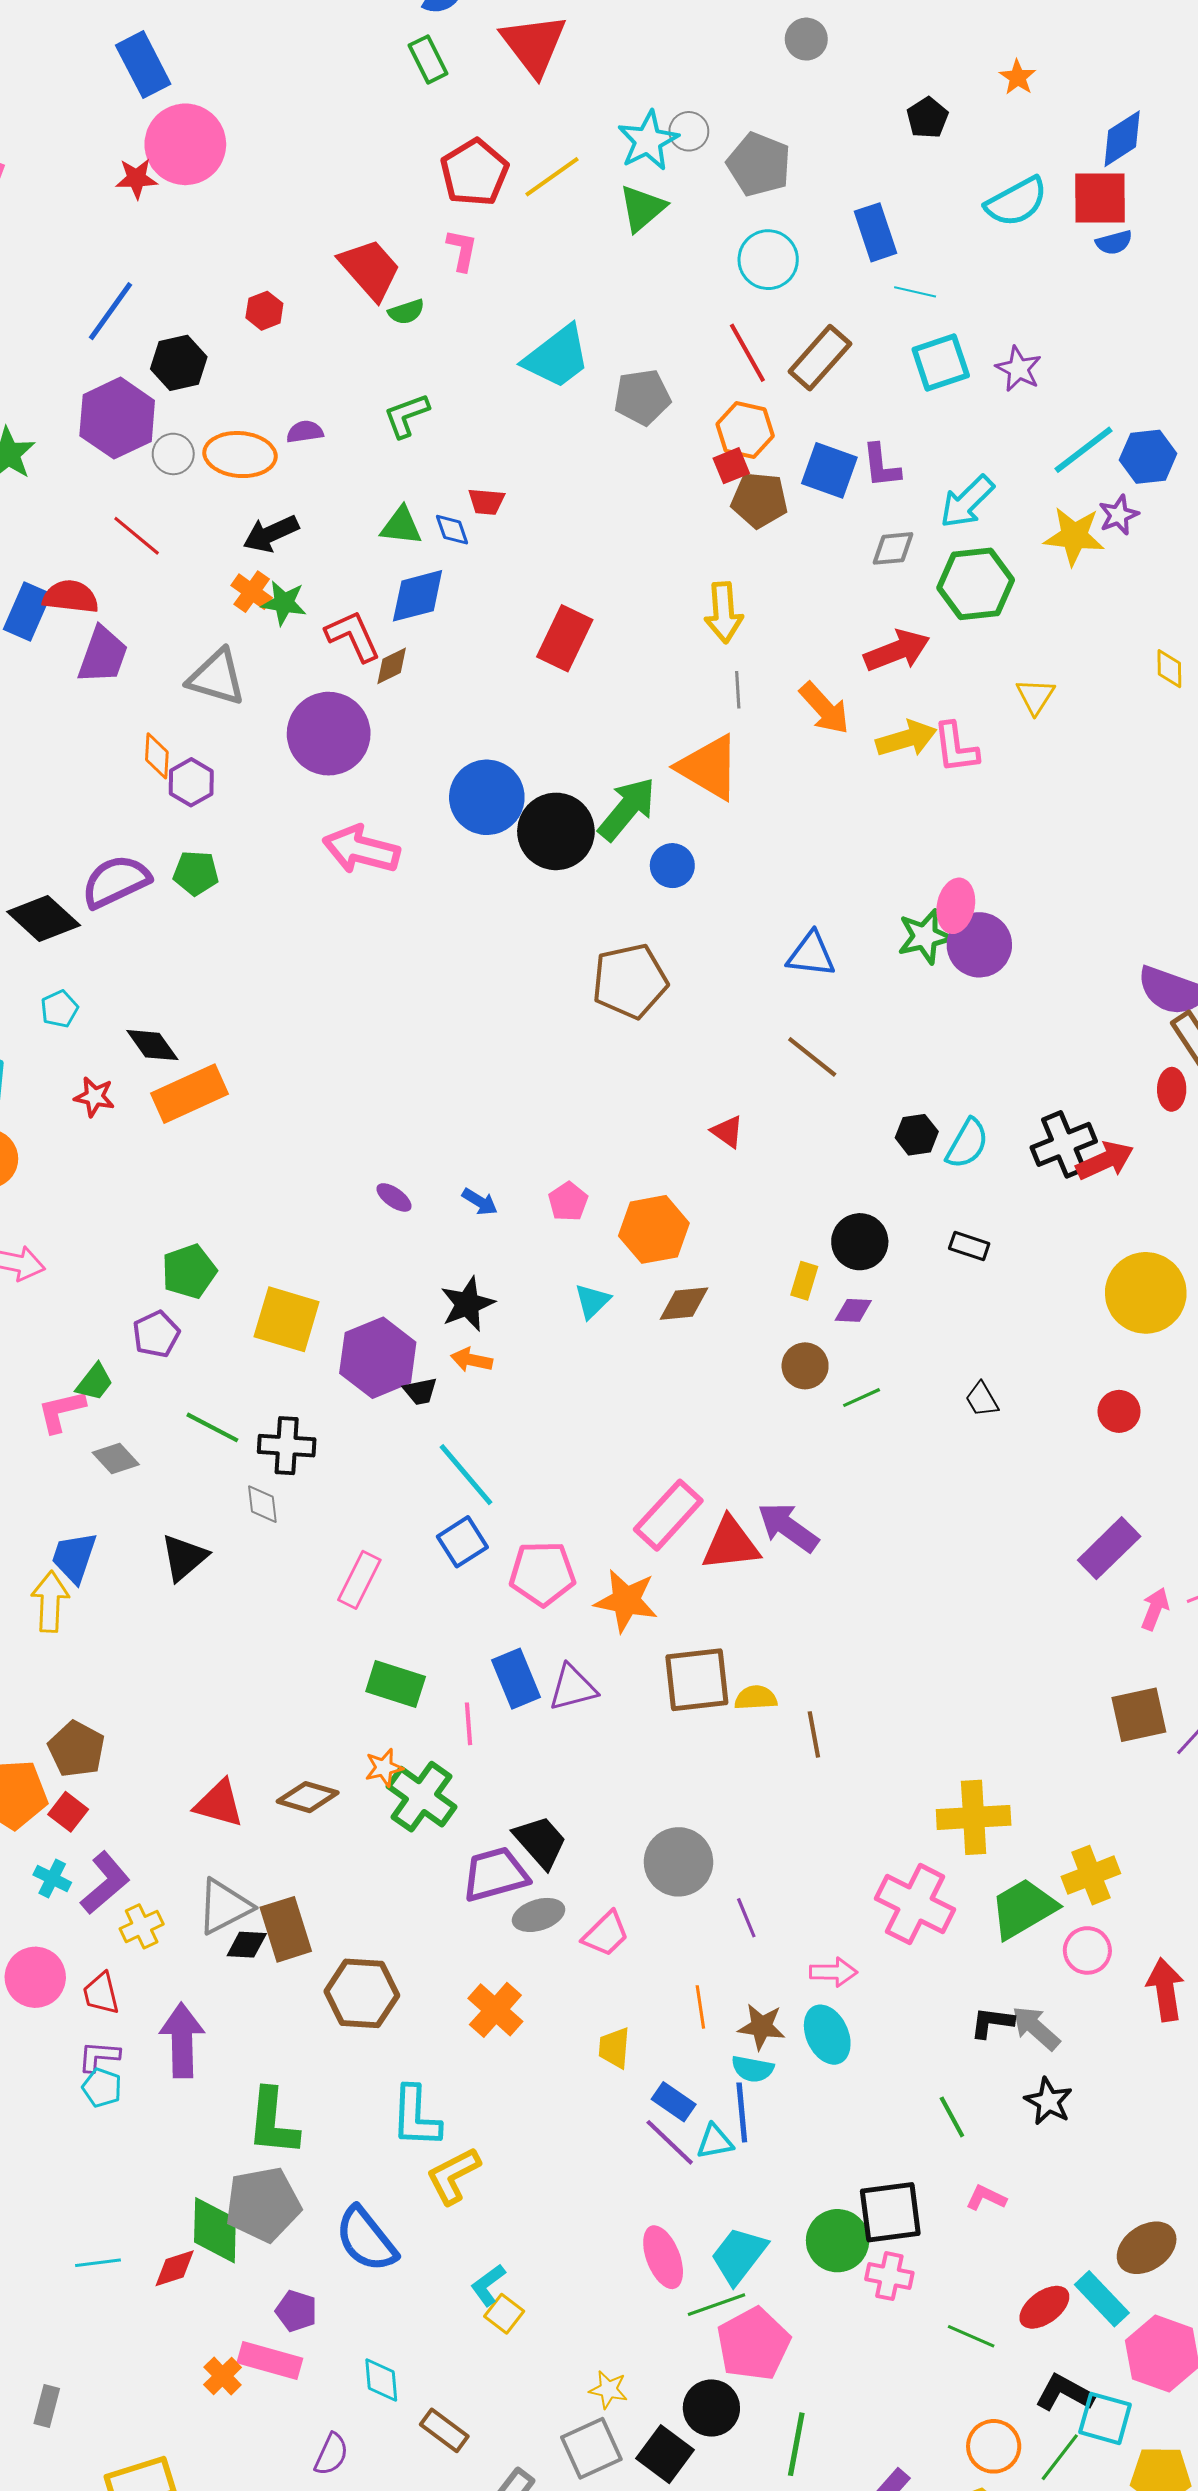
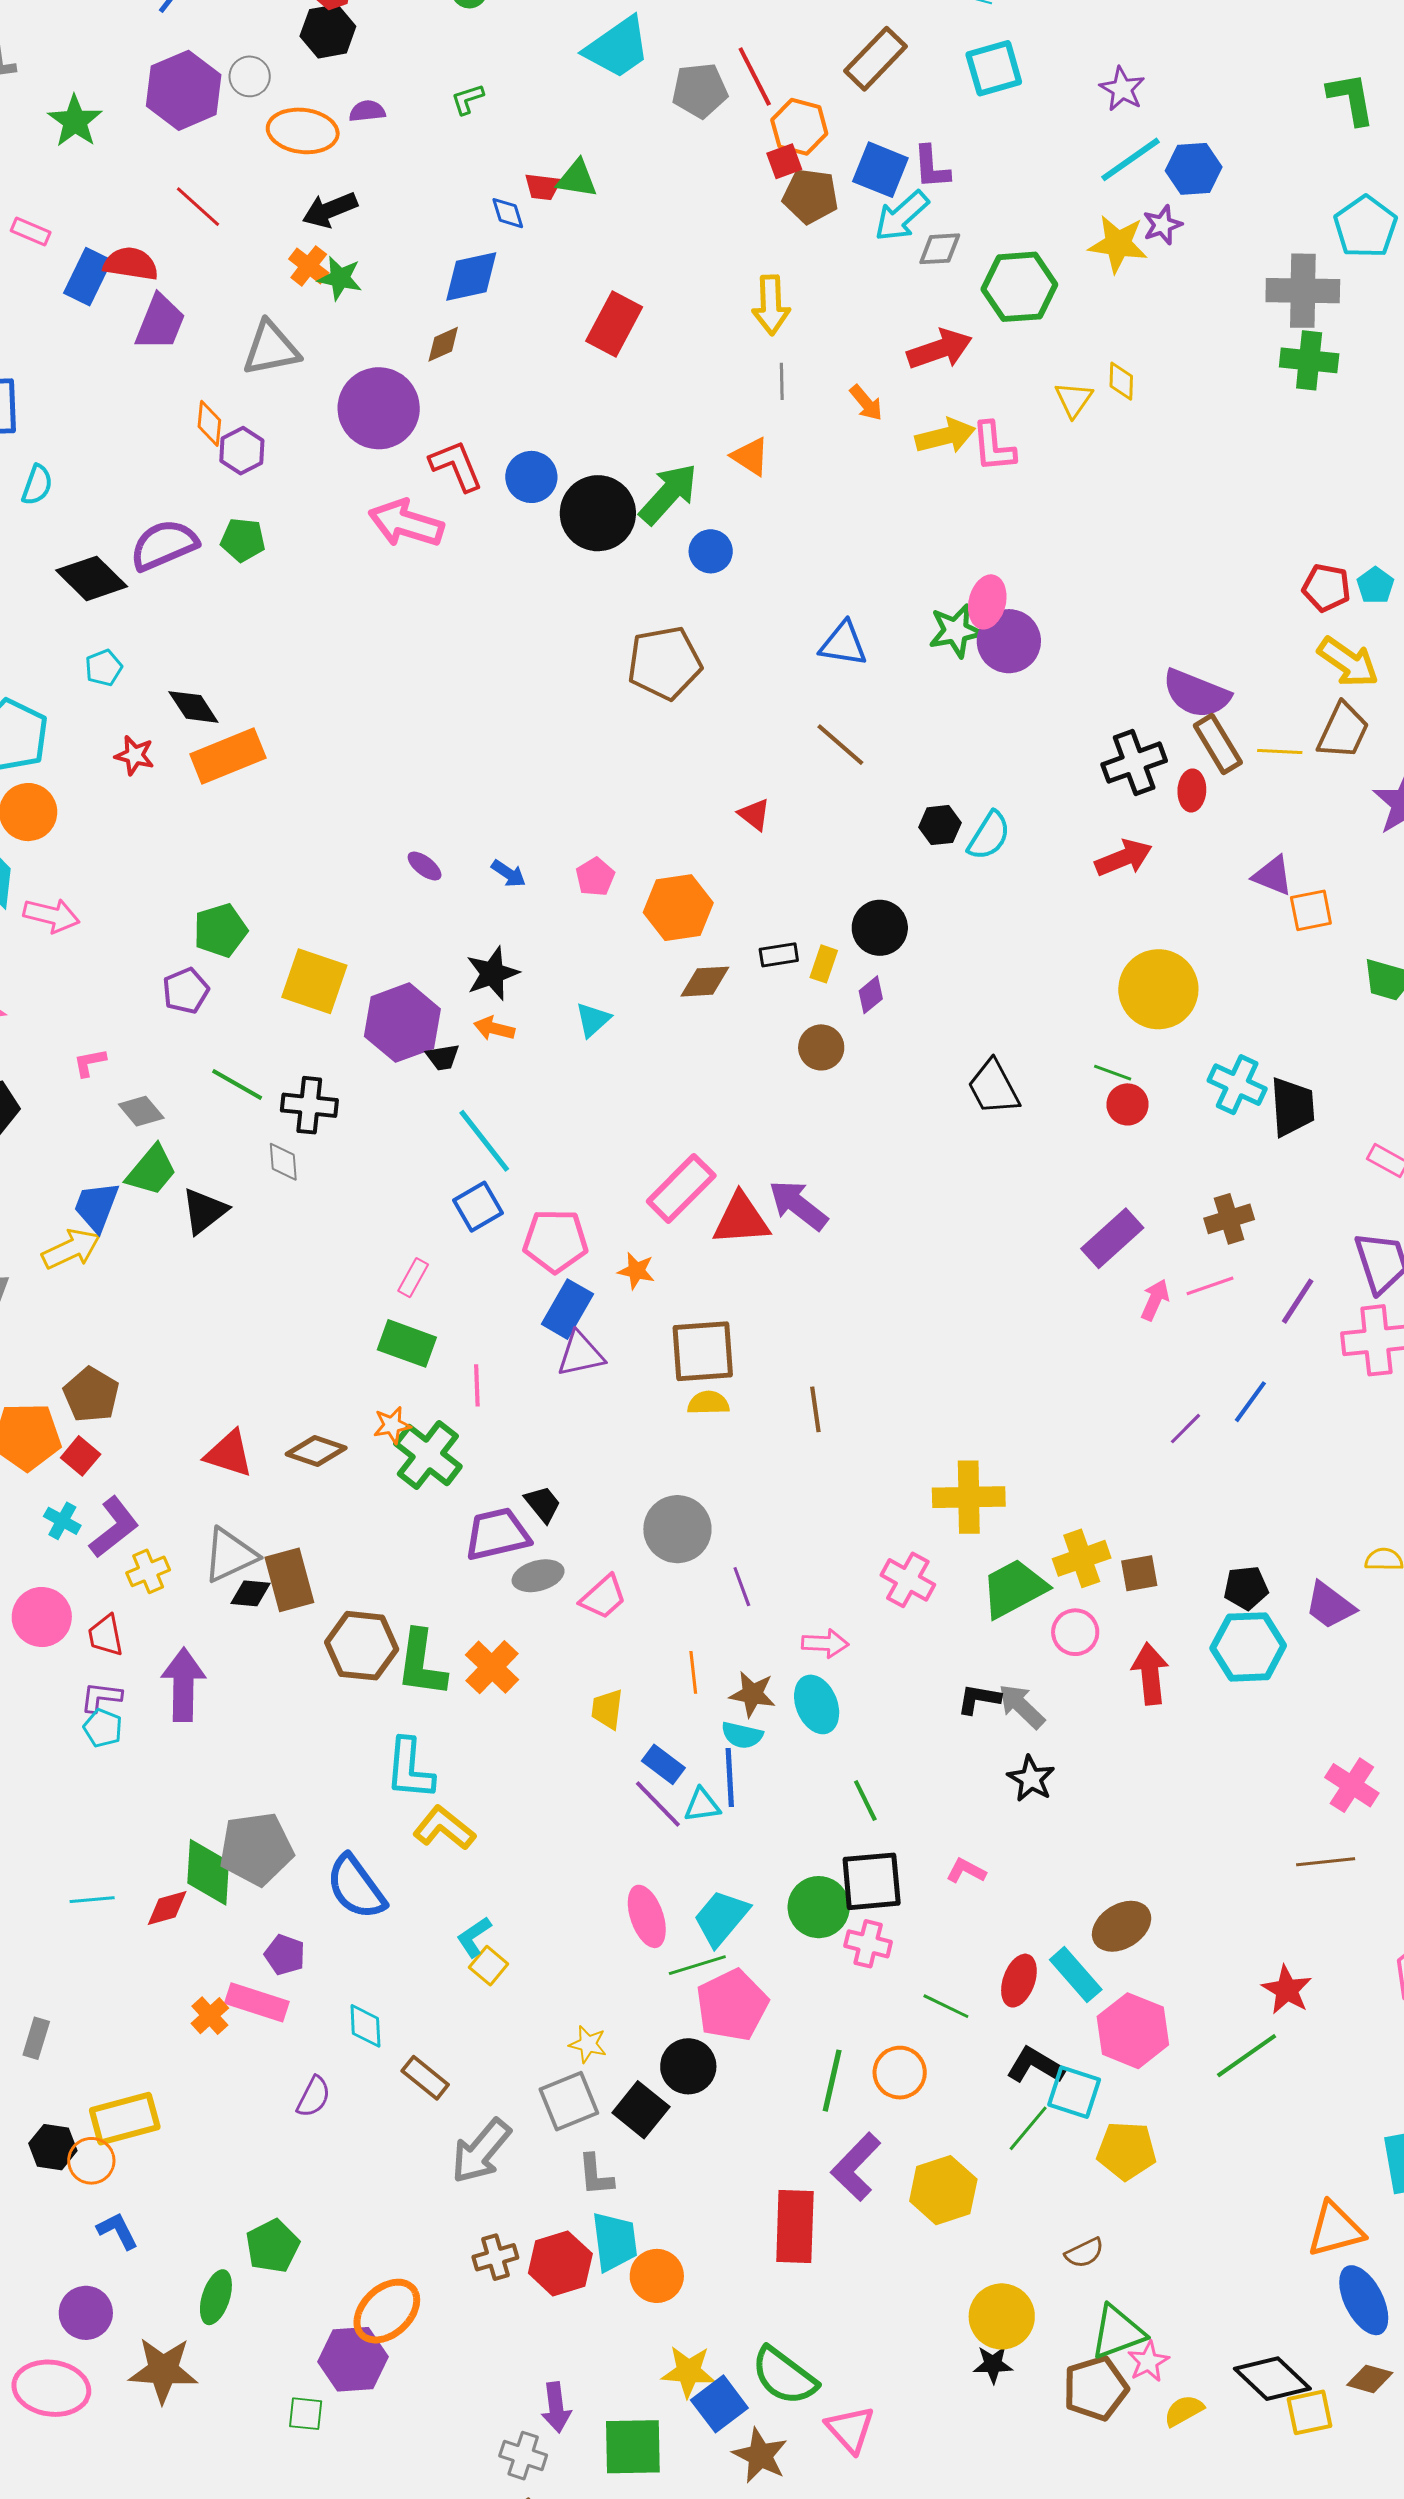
red line: (747, 353) -> (755, 77), moved
black hexagon: (179, 363) -> (328, 31), moved
purple star: (1019, 369) -> (1122, 89), moved
green L-shape: (406, 415) -> (468, 99), size x0.7
gray circle: (173, 454) -> (250, 76), moved
cyan arrow: (967, 502) -> (902, 216), moved
green triangle: (401, 526) -> (577, 179), moved
red L-shape: (353, 636) -> (456, 466), moved
yellow diamond: (1169, 669) -> (1121, 381), moved
gray triangle: (217, 677) -> (271, 349), turned -30
orange arrow: (824, 708) -> (866, 403), size x0.7
orange triangle: (709, 767) -> (750, 456), size x0.6
blue circle: (487, 797) -> (531, 477), size x0.7
black cross: (1064, 1144) -> (1134, 763), moved
black rectangle: (969, 1246) -> (779, 955), moved, turned -30
cyan triangle: (592, 1301) -> (593, 1020), moved
purple diamond: (853, 1310) -> (871, 995), turned -45
green trapezoid: (95, 1382) -> (152, 1170), moved, size x1.4
green line: (862, 1398) -> (1113, 1073), moved, turned 42
black trapezoid: (982, 1399) -> (993, 1087), size x1.6
pink L-shape: (61, 1411) -> (90, 1063), size x0.7
pink rectangle: (359, 1580) -> (413, 1278), moved, size x0.7
orange star: (626, 1601) -> (636, 1271), size x0.6
yellow arrow: (50, 1602) -> (71, 1249), turned 60
blue rectangle: (516, 1679) -> (567, 1309), moved, turned 50
yellow semicircle: (756, 1698) -> (708, 1403), moved
brown square: (1139, 1715) -> (1139, 1573), moved, size x0.7
black trapezoid: (540, 1842) -> (543, 1504), size x0.7
pink cross: (915, 1904) -> (908, 1580), size x0.7
green line: (952, 2117) -> (865, 1801), moved
green L-shape: (273, 2122) -> (421, 1663), moved
yellow L-shape: (453, 2176) -> (444, 1828), turned 64
red ellipse: (1044, 2307) -> (1019, 1981), turned -36
green line: (796, 2444) -> (832, 2081), moved
orange circle: (994, 2446) -> (900, 2073), moved

